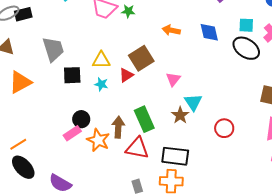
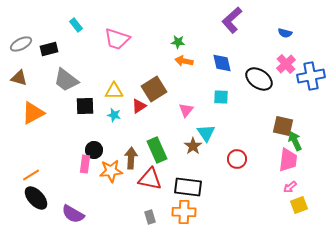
green star: (128, 11) -> (178, 42), moved
black rectangle: (23, 14) -> (49, 49), moved
cyan square: (246, 25) -> (221, 97), moved
gray trapezoid: (53, 49) -> (66, 80), turned 144
pink rectangle: (72, 133) -> (85, 164), turned -48
orange star: (98, 140) -> (111, 171), turned -30

